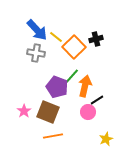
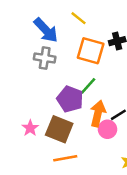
yellow line: (56, 37) -> (78, 18), moved
orange square: (74, 47) -> (91, 51), turned -30
orange arrow: (85, 86) -> (98, 114), moved

